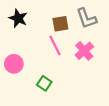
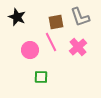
pink circle: (14, 64) -> (30, 50), moved
green square: (44, 83) -> (41, 77), turned -32

